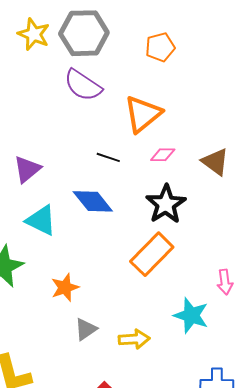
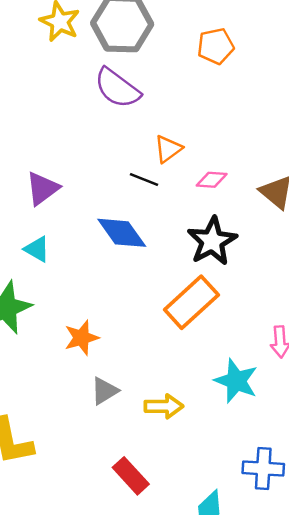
orange triangle: (143, 114) -> (168, 149), moved, size x0.6
cyan triangle: (41, 220) -> (37, 249), moved, size x0.7

